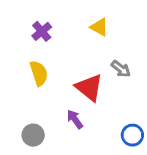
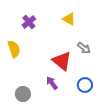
yellow semicircle: (39, 73) -> (14, 49), moved
blue circle: (132, 135) -> (85, 85), moved

